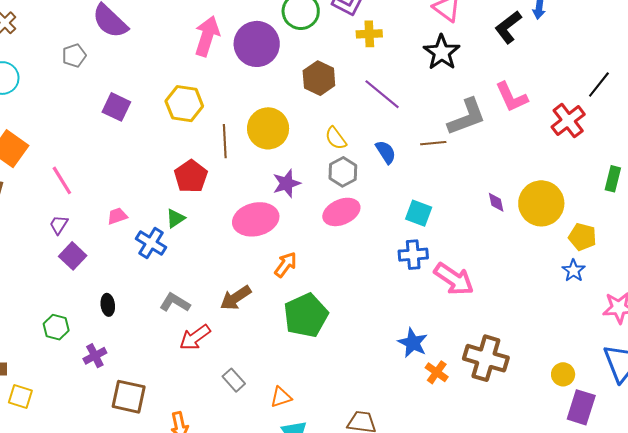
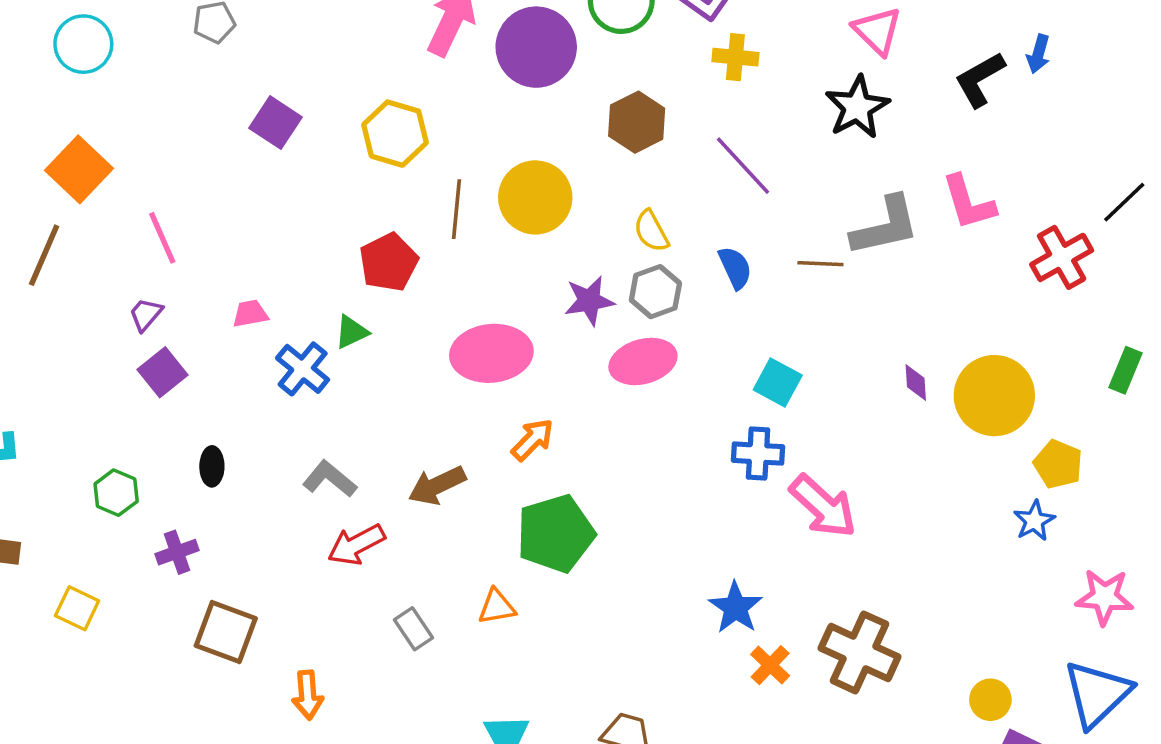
purple star: (287, 183) -> (589, 301), moved
yellow square: (20, 397) -> (77, 608), moved
orange triangle: (281, 397) -> (497, 607), moved

